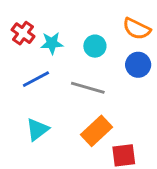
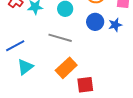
blue line: (36, 79) -> (15, 46), moved

